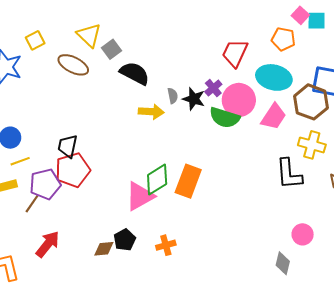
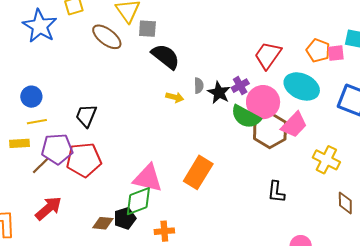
pink square: (300, 15) -> (336, 53), moved, turned 30
gray square: (112, 49) -> (147, 29), turned 30
brown hexagon: (311, 102) -> (270, 130), moved
yellow arrow: (151, 112) -> (175, 97), size x0.7
red pentagon: (73, 170) -> (84, 160), moved
black L-shape: (289, 174) -> (276, 192), moved, size x0.7
green diamond: (157, 179) -> (138, 201), moved
pink triangle: (140, 196) -> (148, 178), turned 32

